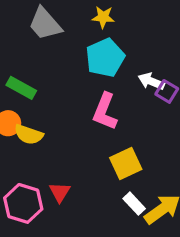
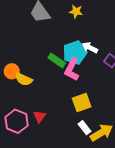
cyan pentagon: (105, 58) -> (75, 53), moved
white arrow: (151, 81) -> (90, 48), moved
green rectangle: (21, 88) -> (57, 60), moved

